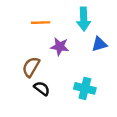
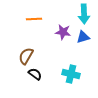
cyan arrow: (84, 19) -> (84, 14), moved
purple star: (60, 47) -> (63, 32), moved

